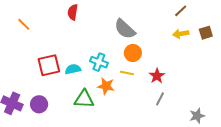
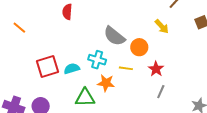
gray semicircle: (125, 29) -> (114, 36), moved
yellow arrow: (181, 34) -> (162, 26), moved, turned -119
orange circle: (133, 53) -> (139, 47), moved

